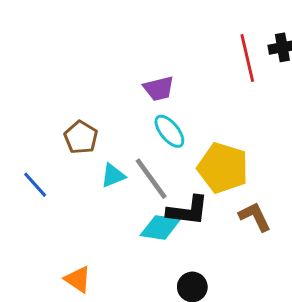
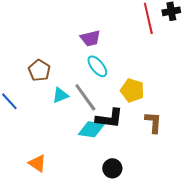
yellow pentagon: (223, 168) -> (132, 90), size x0.7
brown L-shape: (255, 217) -> (153, 122), turned 30

